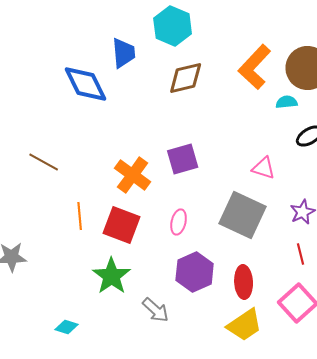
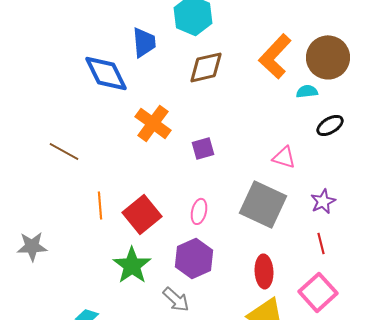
purple square: (183, 159) -> (203, 148), size x0.7
orange cross: (133, 175) -> (153, 123), moved
red square: (122, 225) -> (142, 214), turned 30
purple hexagon: (195, 272) -> (194, 258), moved

